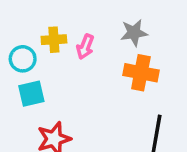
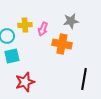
orange cross: (141, 73) -> (62, 44), moved

